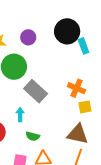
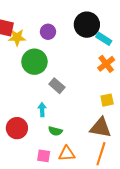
cyan rectangle: (83, 46) -> (104, 39), turned -35
orange cross: (76, 88) -> (106, 64), moved, turned 30
gray rectangle: (36, 91) -> (57, 86), size x0.7

